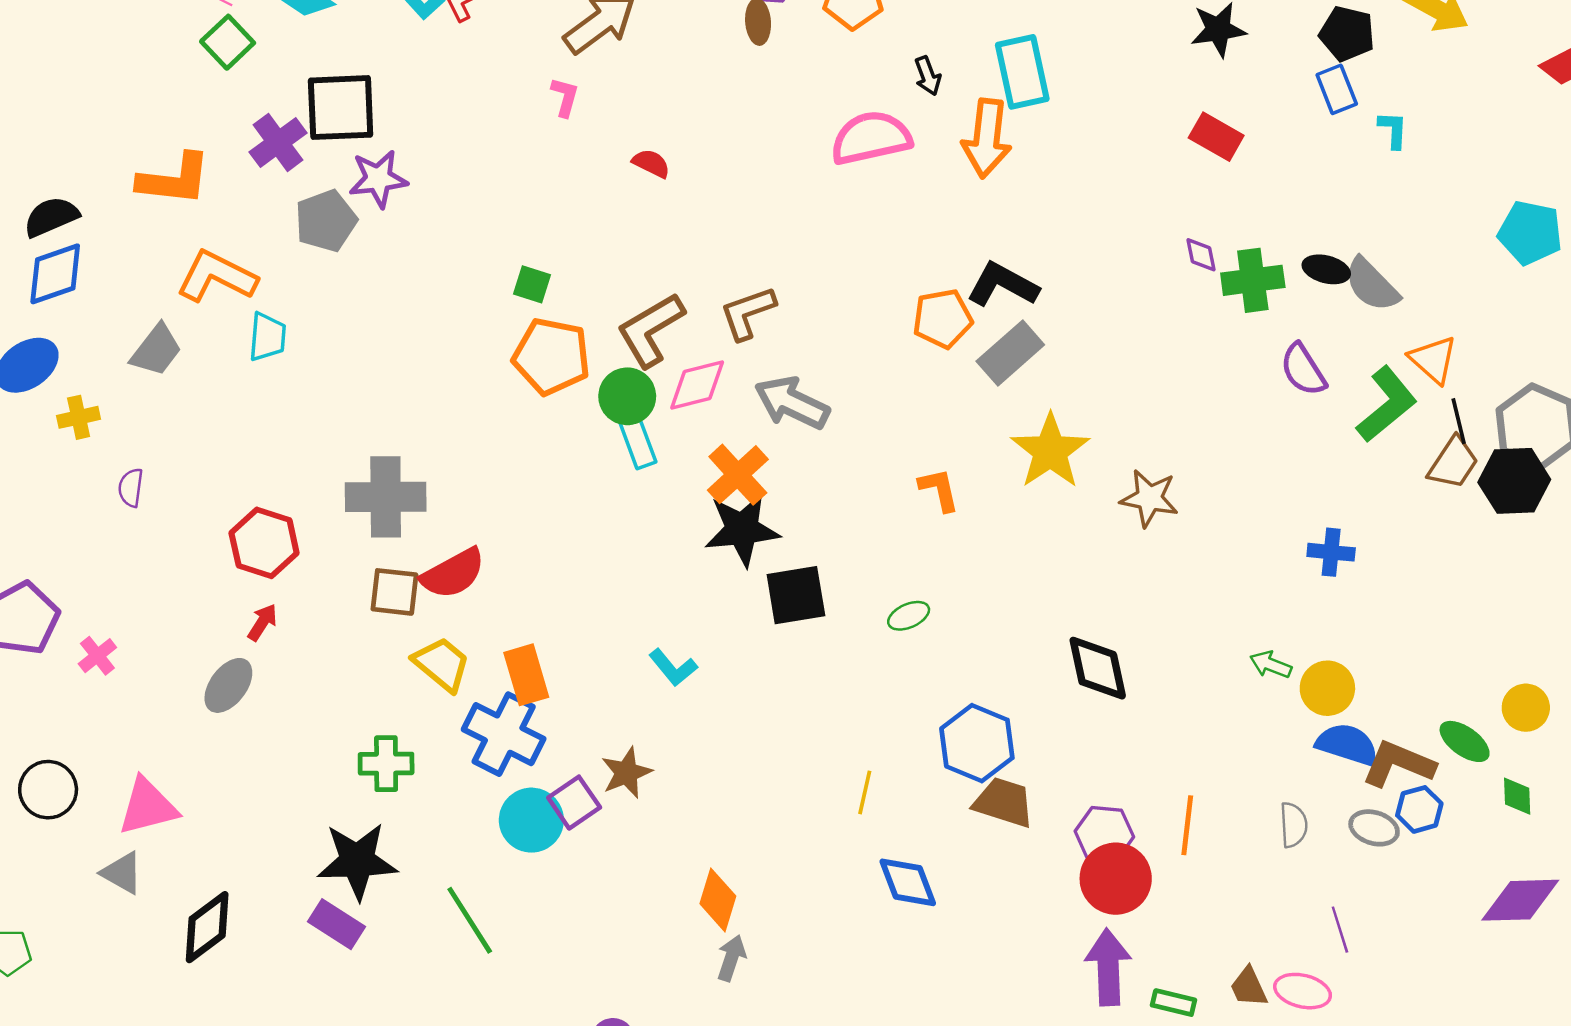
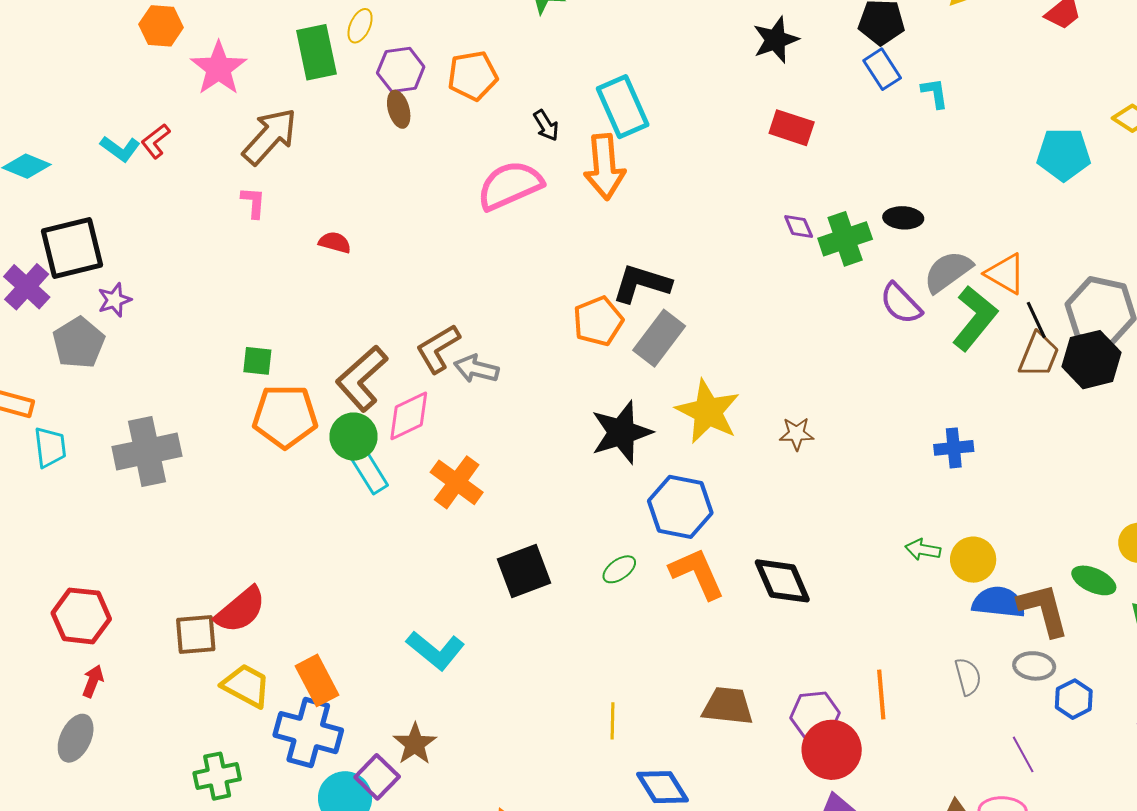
purple star: (378, 179) -> (114, 300), size x0.7
gray semicircle: (1372, 285) -> (948, 272), moved, turned 110
gray arrow: (792, 403) -> (476, 369), moved, size x0.7
orange L-shape: (939, 490) -> (697, 573), moved, size x1.5
gray cross: (386, 497) -> (147, 451), moved
brown star: (1149, 498) -> (796, 434), size x0.7
black star: (742, 529) -> (621, 432), moved
cyan L-shape: (673, 667) -> (436, 650), size x1.4
blue hexagon: (977, 743) -> (680, 507), moved
brown L-shape: (1398, 764) -> (1044, 610), turned 64
blue hexagon: (1419, 809) -> (1074, 699), moved

